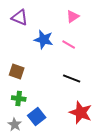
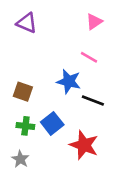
blue star: (44, 40) -> (69, 81), moved
red star: (81, 113) -> (84, 145), moved
blue square: (37, 117) -> (52, 123), moved

